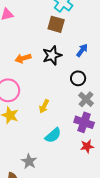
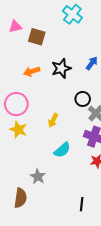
brown square: (56, 24) -> (37, 37), moved
black circle: (78, 78) -> (83, 99), moved

